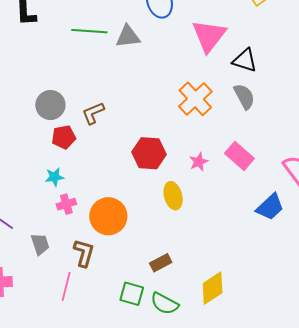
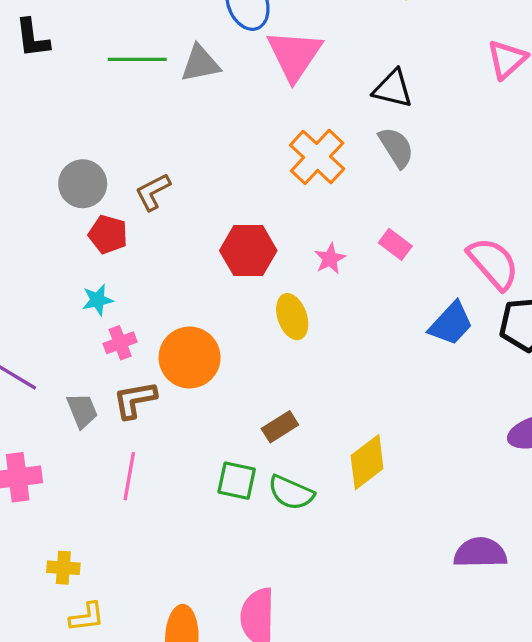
pink triangle: (209, 36) -> (294, 55), moved
red pentagon: (64, 137) -> (108, 234), turned 30
pink rectangle: (239, 156) -> (395, 244), size x0.7
brown L-shape: (84, 253) -> (135, 400), moved, turned -112

